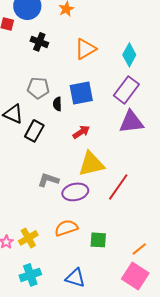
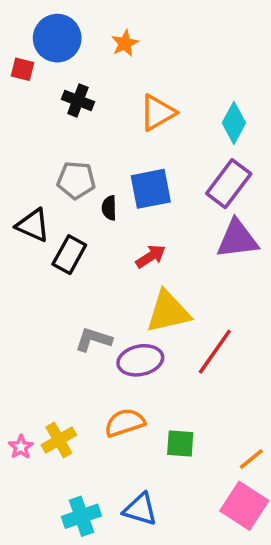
cyan cross: (30, 275) -> (81, 516), moved

